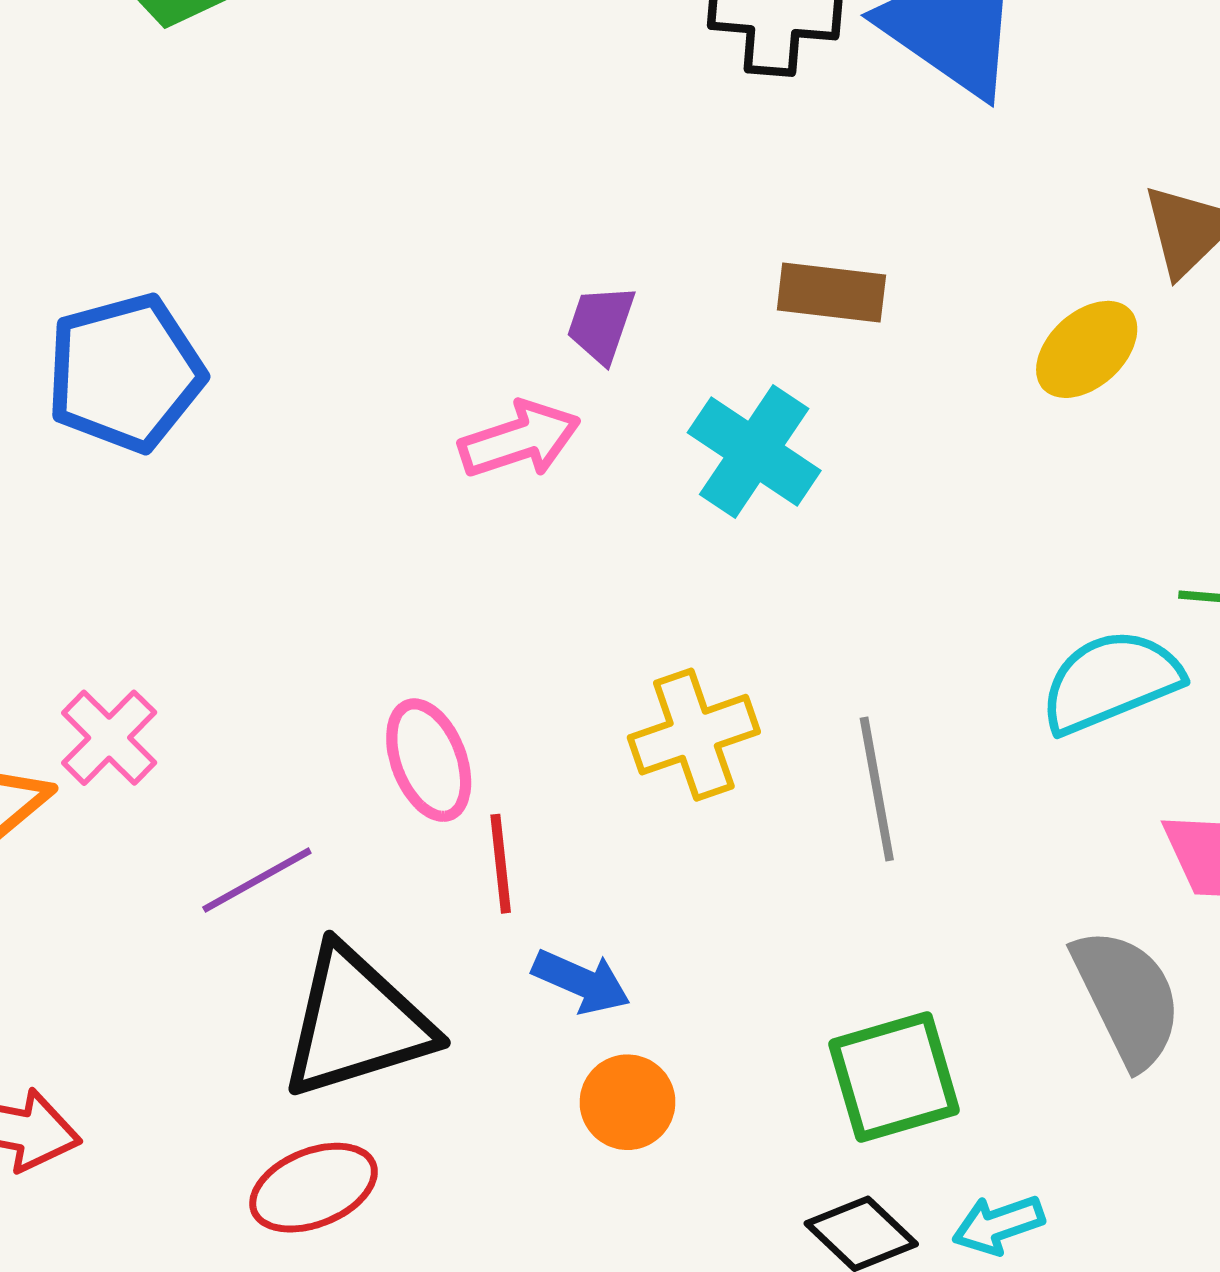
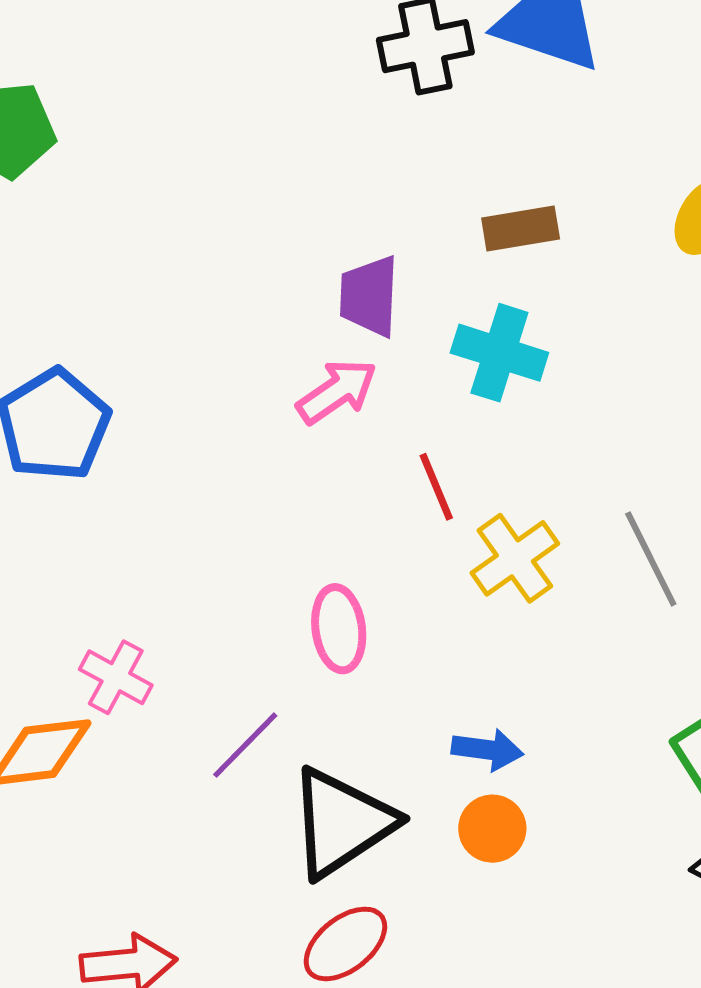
purple trapezoid: (601, 324) -> (369, 296), size x1.4
pink ellipse: (429, 760) -> (339, 629), turned 30
red line: (501, 864) -> (436, 487), moved
orange circle: (628, 1102) -> (492, 829), moved

